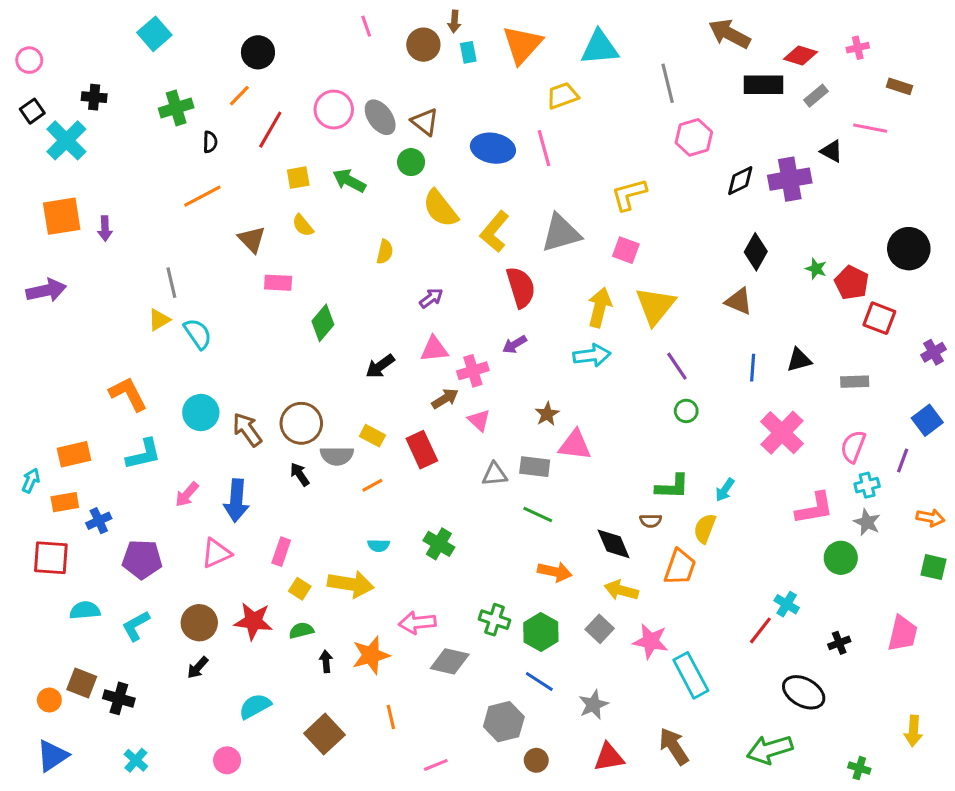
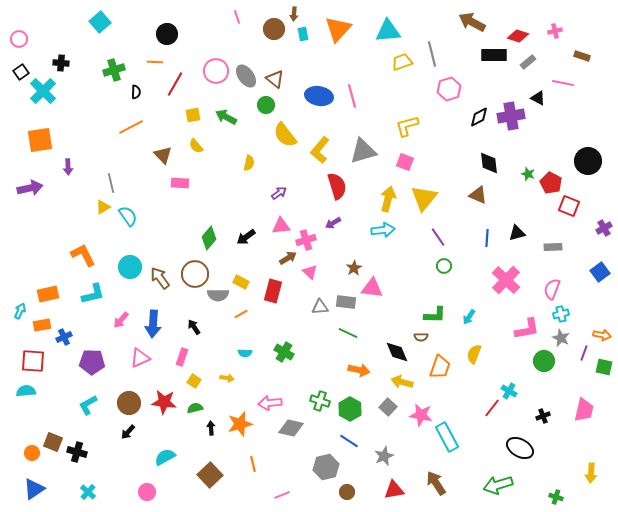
orange line: (239, 96) -> (155, 62), turned 49
yellow trapezoid: (563, 96) -> (402, 62), moved
purple arrow: (105, 229) -> (68, 167), moved
black diamond: (756, 252) -> (489, 163), turned -35
green diamond: (323, 323) -> (209, 238), moved
red rectangle: (422, 450) -> (273, 291), turned 40
purple line: (903, 460) -> (584, 353), moved
black arrow: (300, 474) -> (194, 327), moved
yellow semicircle: (705, 528) -> (474, 354), moved
yellow arrow: (351, 584) -> (227, 378), size x0.5
cyan semicircle: (85, 610) -> (26, 391), moved

